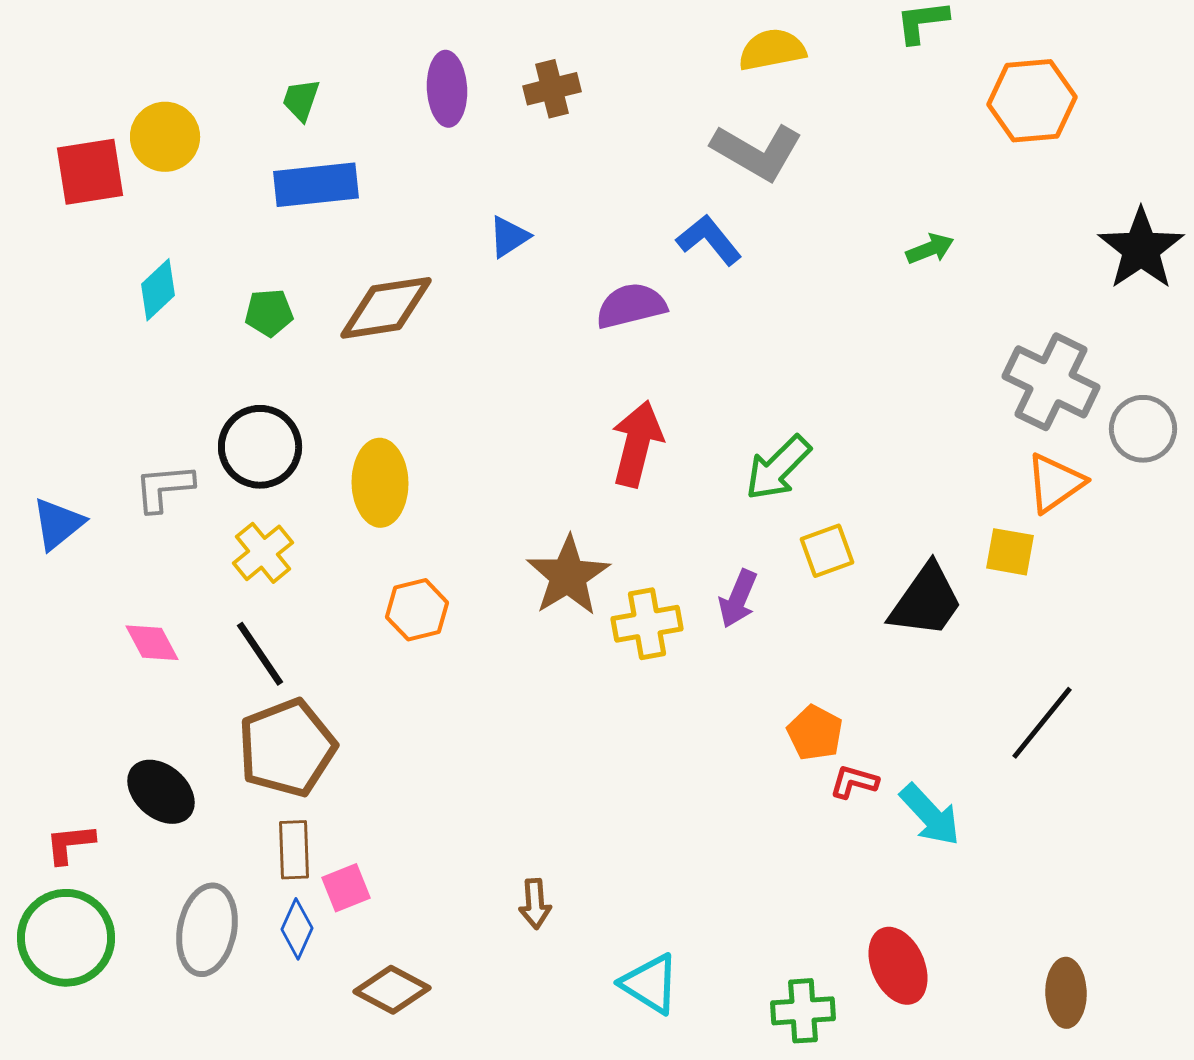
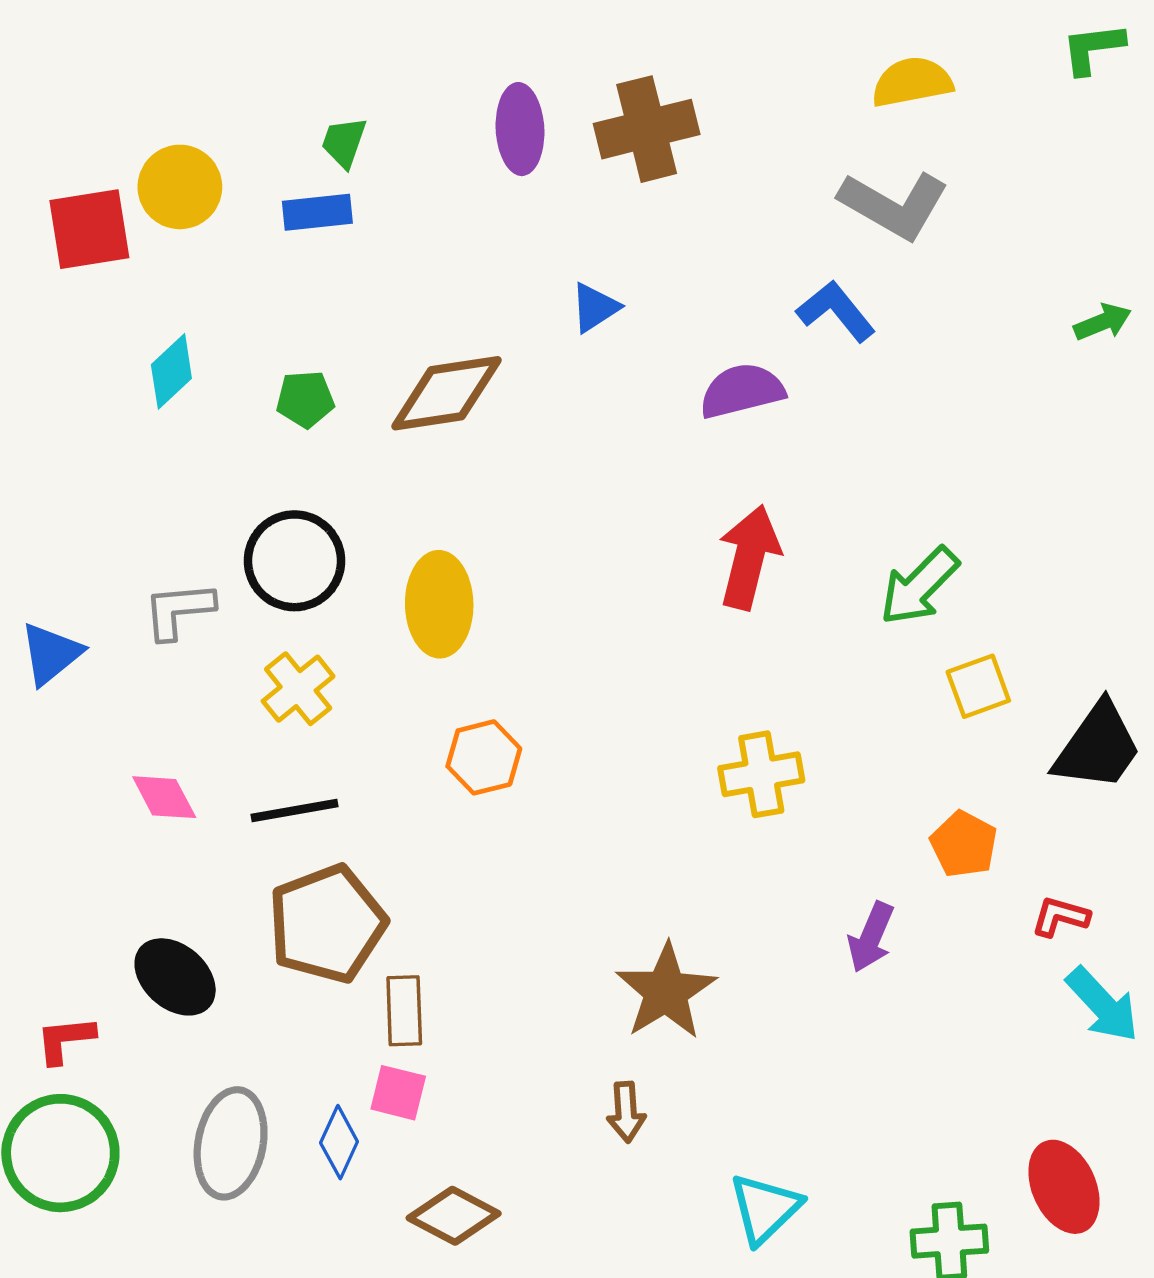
brown cross: (552, 89) -> (647, 129), size x1.5
blue rectangle: (316, 185) -> (317, 212), moved, size x0.7
brown star: (568, 576) -> (666, 991), moved
purple arrow: (738, 599) -> (871, 937), moved
black line: (260, 654) -> (294, 810), turned -66
orange pentagon: (815, 733) -> (964, 844), moved
red L-shape: (854, 782) -> (1060, 917), moved
brown rectangle: (294, 850) -> (404, 1011), moved
pink square: (346, 888) -> (398, 1093), turned 36
cyan triangle: (650, 984) -> (765, 1209), turned 44

